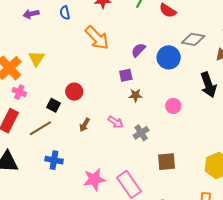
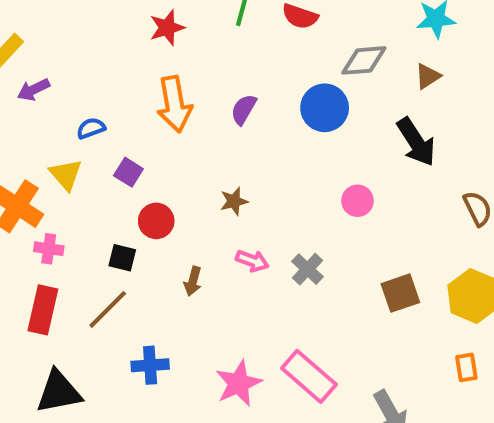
blue semicircle: (65, 13) -> (91, 128), moved, turned 96
orange arrow: (97, 38) -> (174, 104), turned 48
purple semicircle: (138, 50) -> (244, 109), moved
purple square: (126, 75) -> (128, 172), moved, turned -32
brown star: (136, 95) -> (234, 201), moved
brown square: (166, 162) -> (400, 293), moved

